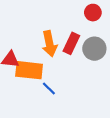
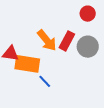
orange arrow: (50, 44) -> (47, 40), turned -30

